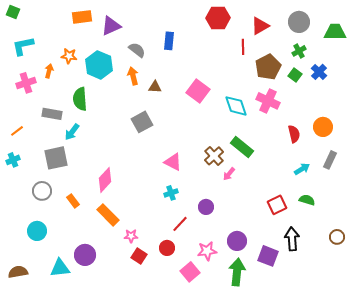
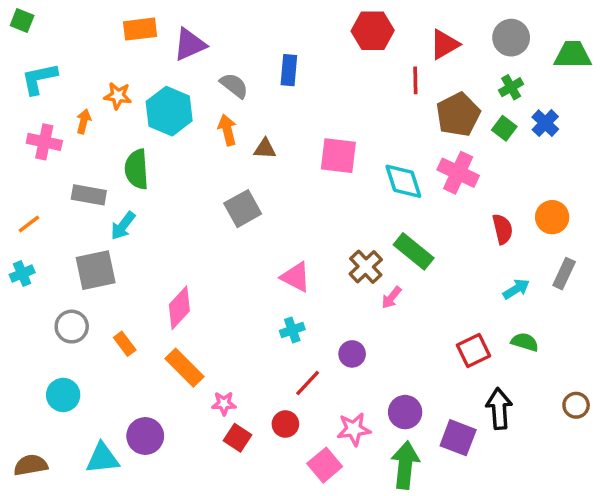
pink cross: (26, 83) -> (44, 142), turned 30
pink square: (198, 91) -> (338, 156), turned -30

